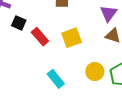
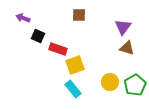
red rectangle: (40, 37) -> (58, 49), turned -30
yellow square: (72, 38) -> (75, 65), moved

